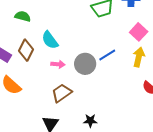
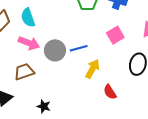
yellow arrow: (139, 57) -> (92, 69), moved
pink arrow: (58, 64) -> (29, 43), size x1.5

